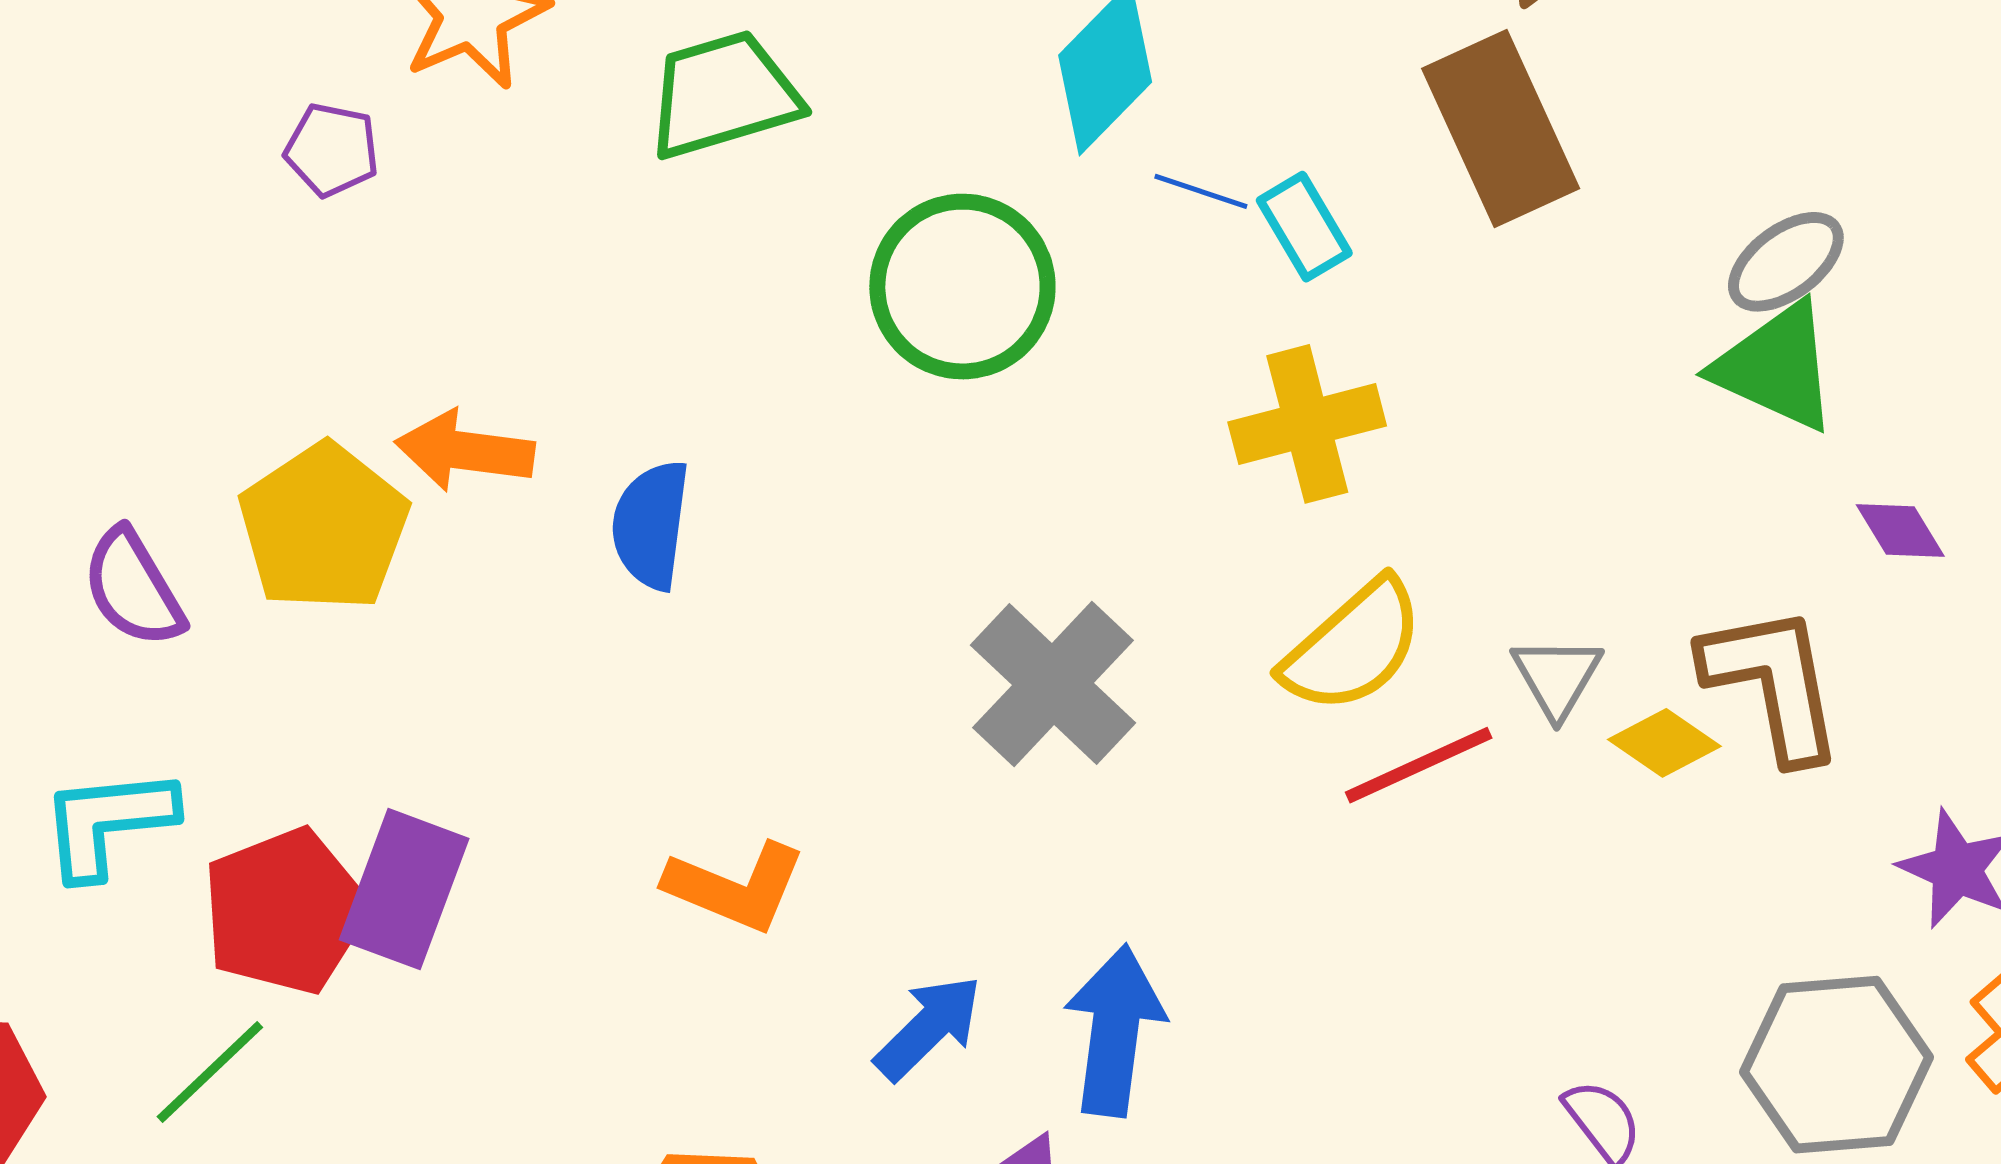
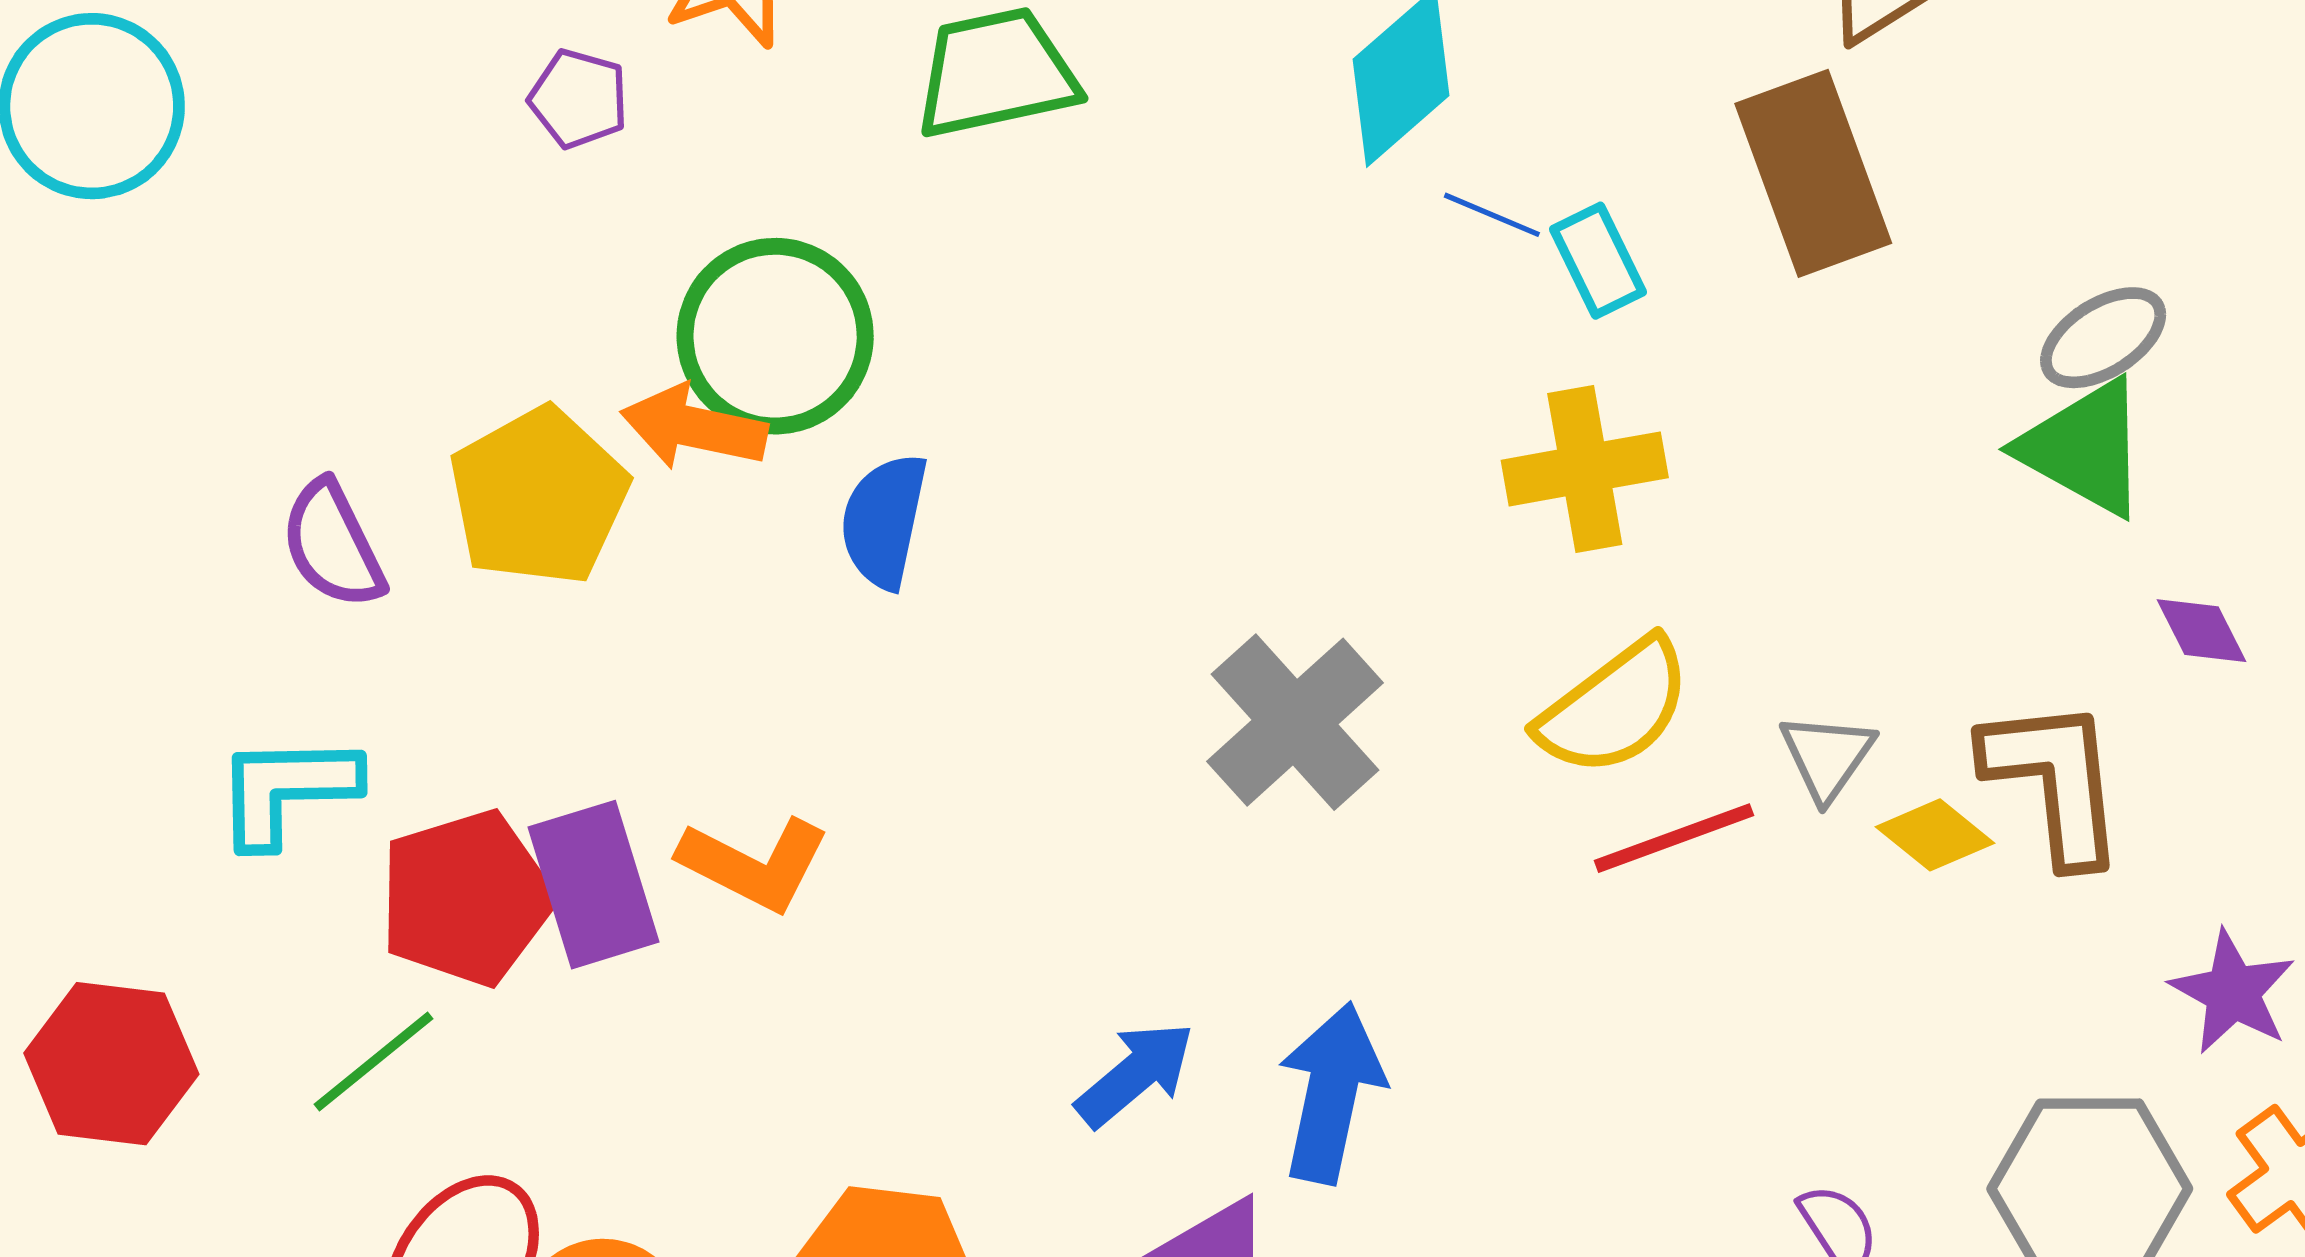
green circle: (962, 287) -> (775, 336), moved
orange L-shape: (735, 887) -> (754, 864), moved
purple rectangle: (404, 889) -> (594, 885), turned -42

